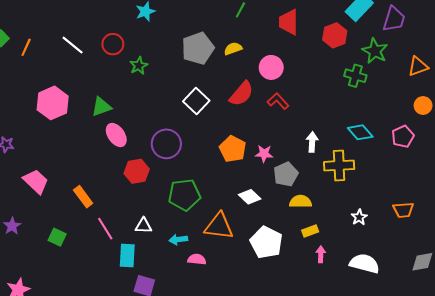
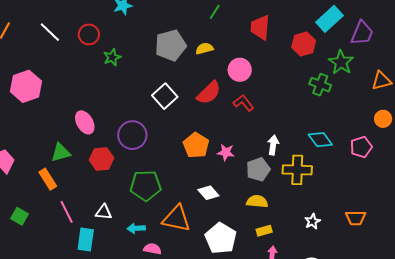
green triangle: (101, 107) -> (61, 153), moved
gray pentagon: (286, 174) -> (258, 169), moved

